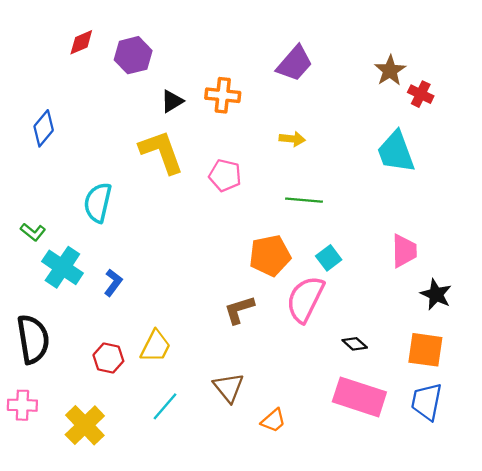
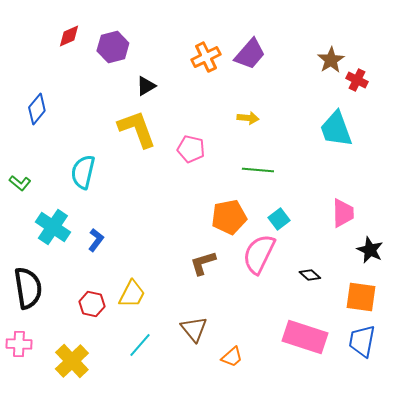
orange cross: (223, 95) -> (206, 57), moved, turned -32
green L-shape: (33, 232) -> (20, 183), moved
black diamond: (355, 344) -> (310, 275), moved

